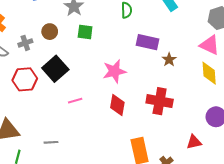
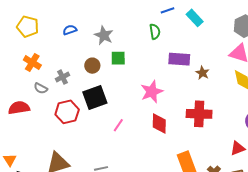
brown circle: (50, 32) -> (92, 66), moved
black square: (55, 69) -> (95, 98), turned 30
pink line: (75, 101) -> (118, 125), turned -32

